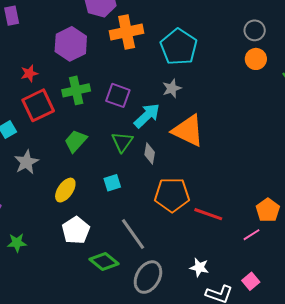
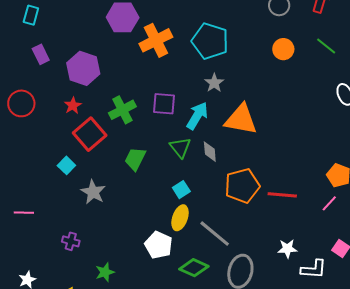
purple hexagon: (71, 44) -> (83, 68), moved
orange circle: (256, 59) -> (283, 49), moved
yellow ellipse: (65, 190) -> (180, 218), moved

